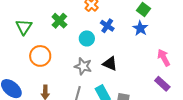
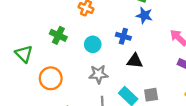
blue cross: (107, 26) -> (123, 36), moved
black triangle: (110, 64) -> (135, 61), moved

